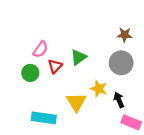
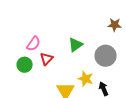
brown star: (125, 35) -> (115, 25), moved
green triangle: (79, 57) -> (76, 45), moved

